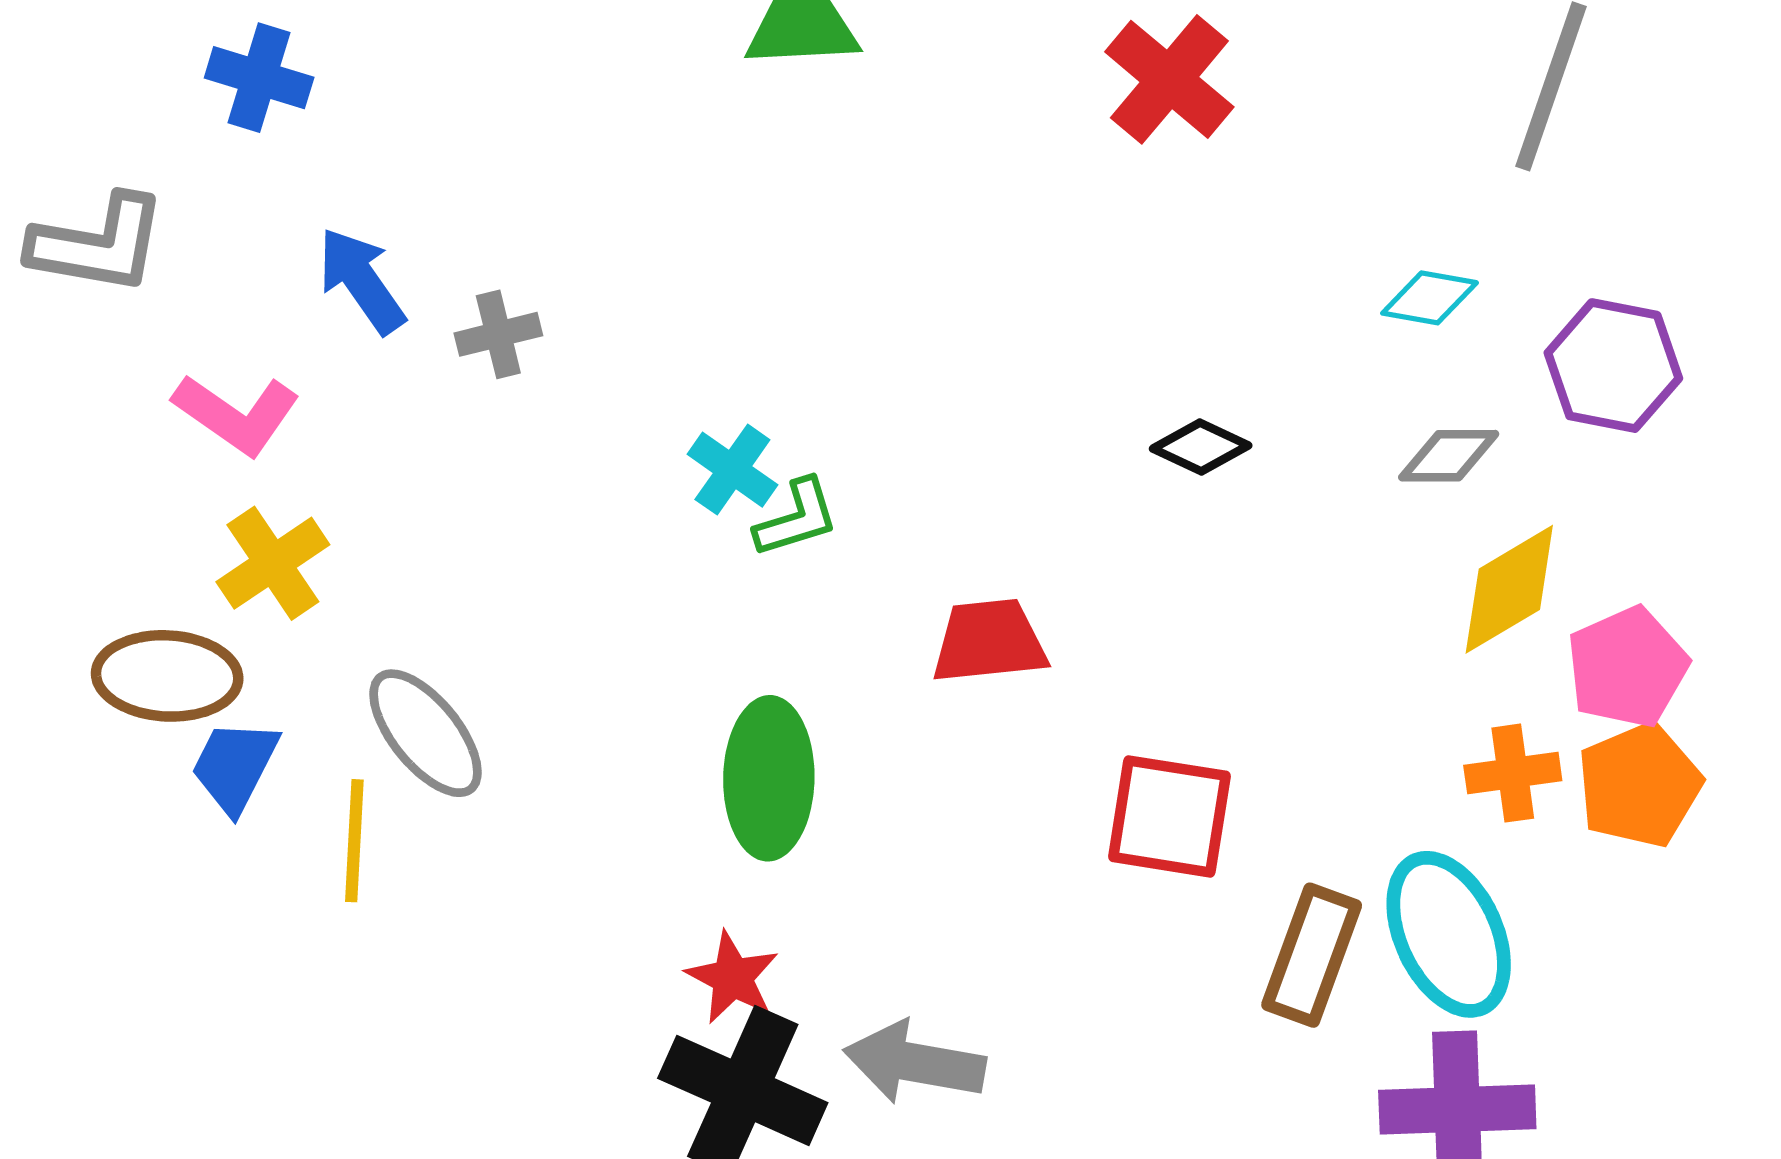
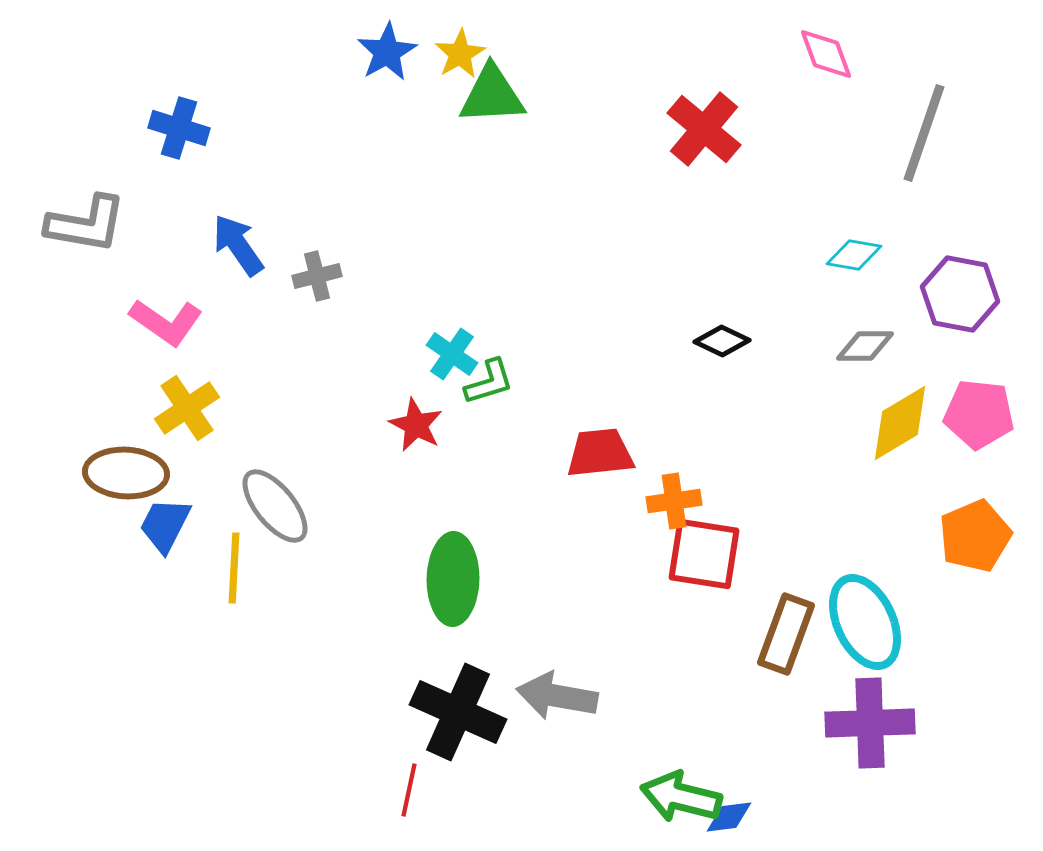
pink pentagon: (1627, 667) -> (979, 414), moved, turned 30
orange cross: (1513, 773) -> (674, 501), moved
green ellipse: (769, 778) -> (453, 579), moved
red star: (732, 978) -> (416, 425), moved

